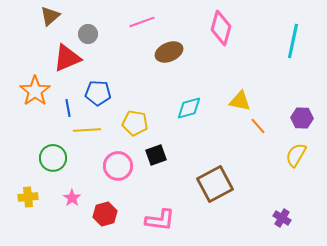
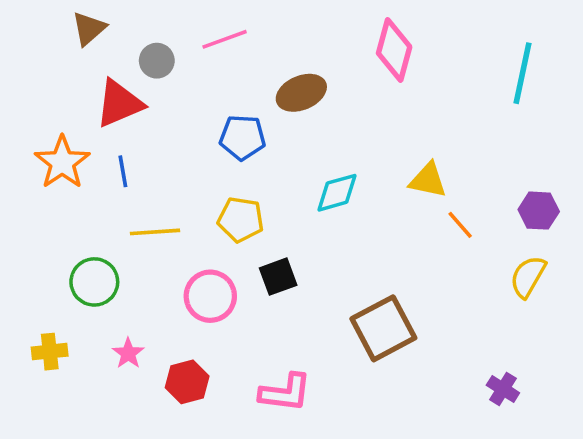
pink line: (142, 22) -> (225, 39), moved
blue pentagon: (98, 93) -> (242, 137), moved
blue line: (68, 108) -> (123, 171), moved

